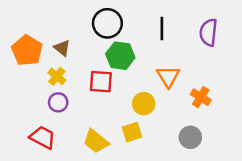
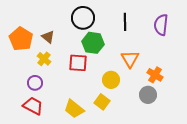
purple circle: (58, 102) -> (35, 83), moved
yellow square: (132, 132) -> (102, 102), turned -35
gray circle: (190, 137) -> (148, 95), moved

